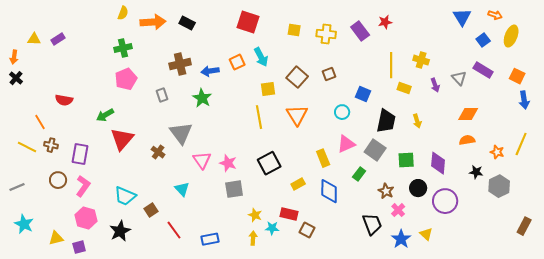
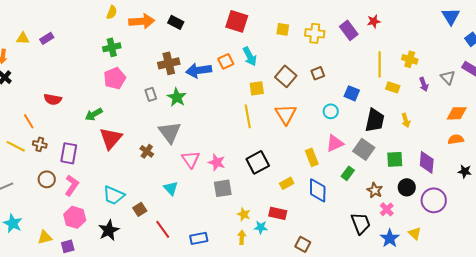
blue arrow: (210, 71) -> (199, 70), size x1.4
green star: (202, 98) -> (177, 97), moved
brown square: (307, 230) -> (303, 244), moved

